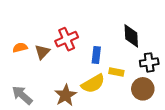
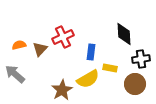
gray arrow: (22, 95) -> (15, 74), moved

